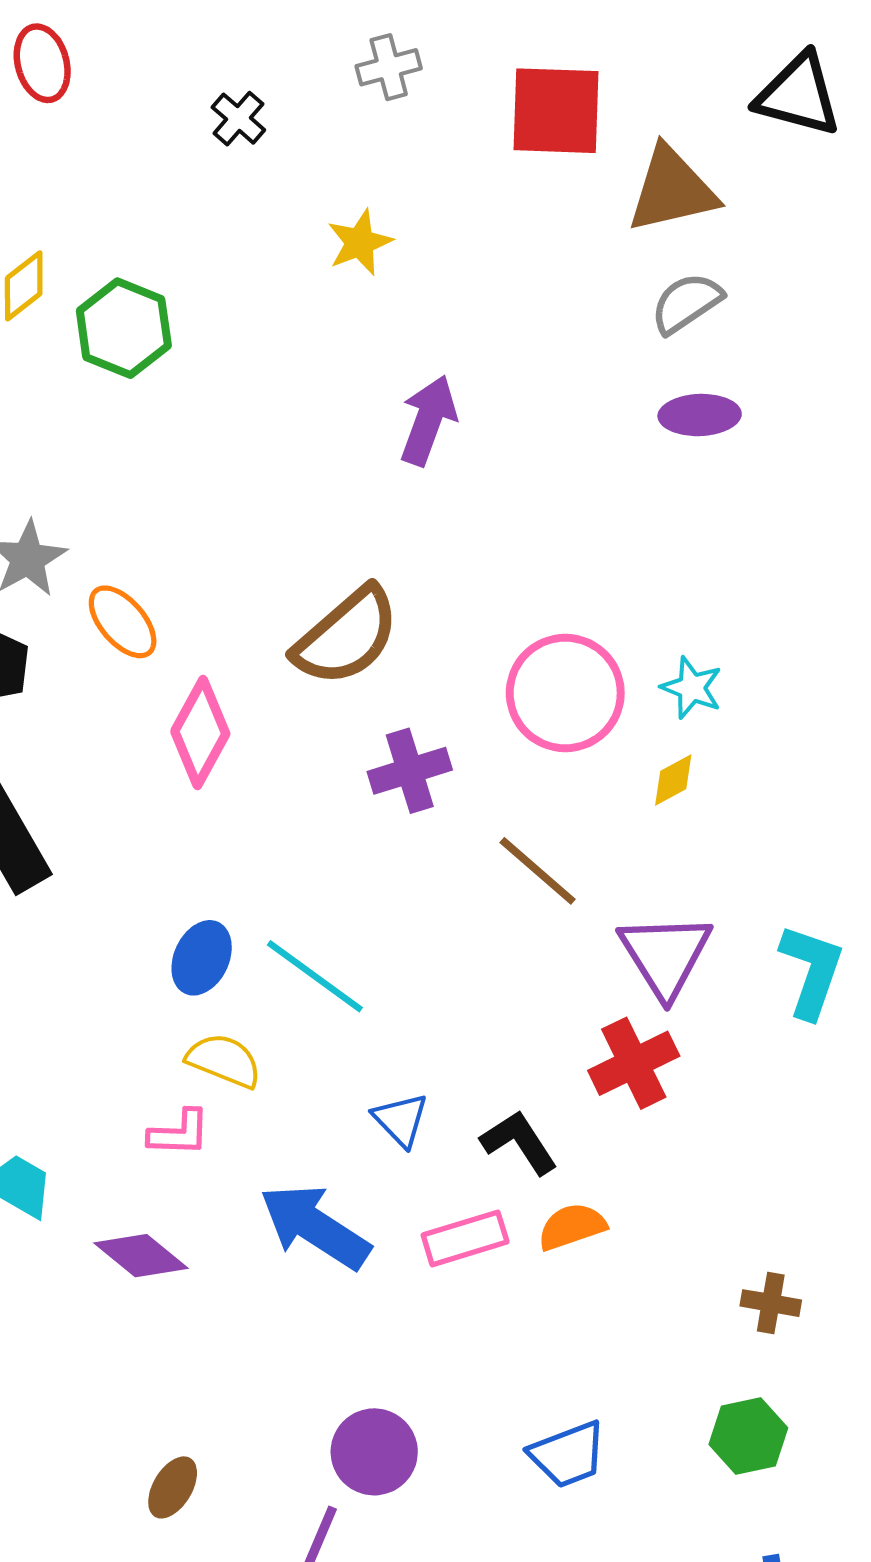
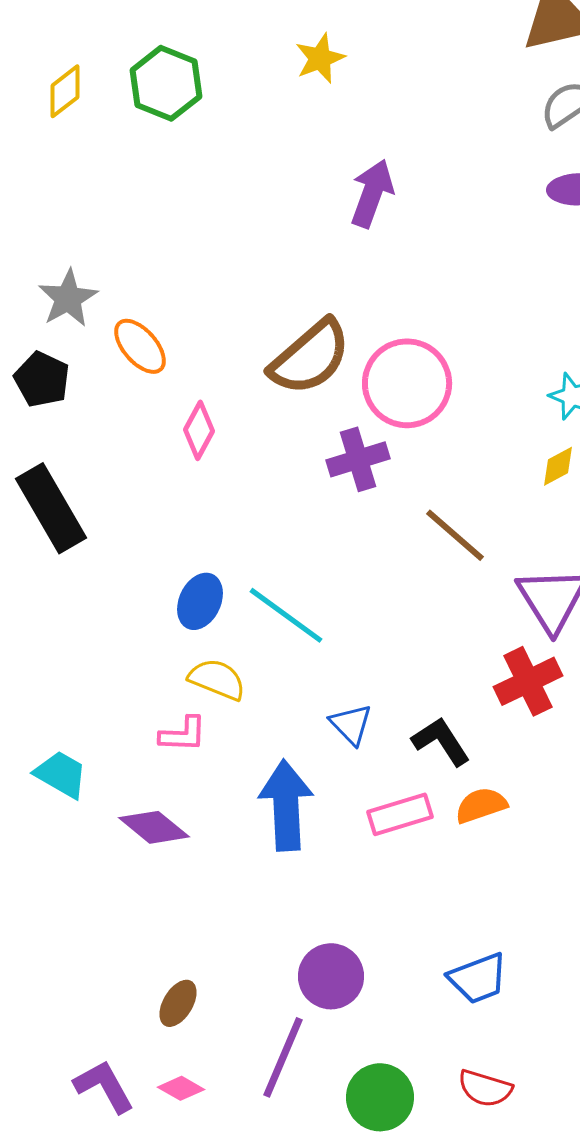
green hexagon: (124, 328) -> (166, 83), moved
pink circle: (565, 693) -> (407, 383), moved
pink diamond: (200, 733) -> (199, 430), size x0.7
blue arrow: (315, 1227) -> (286, 805), turned 54

